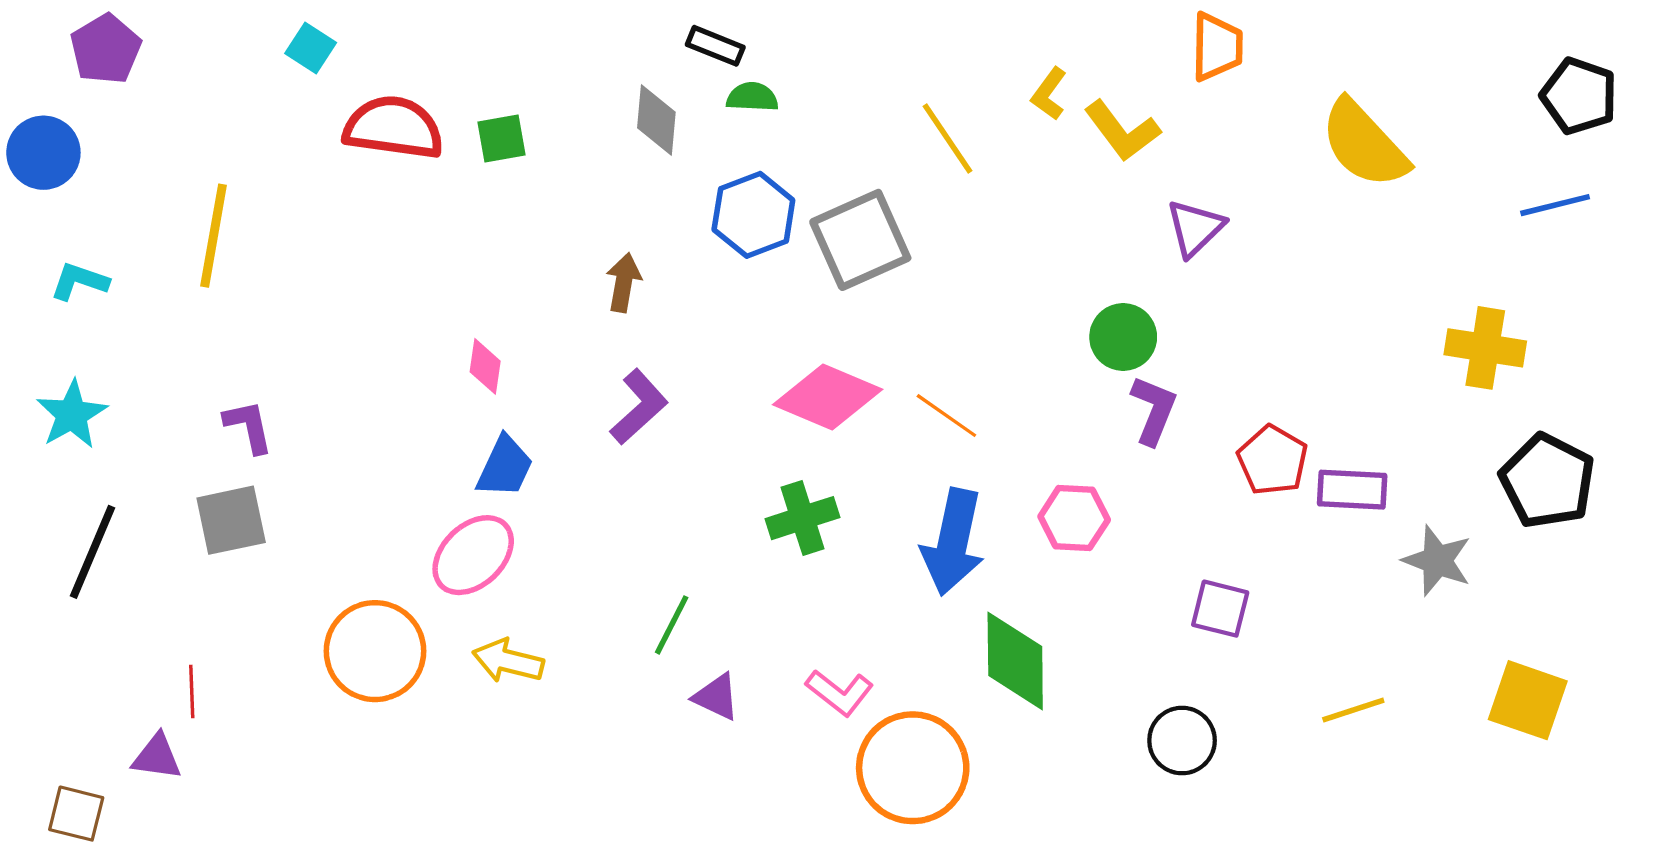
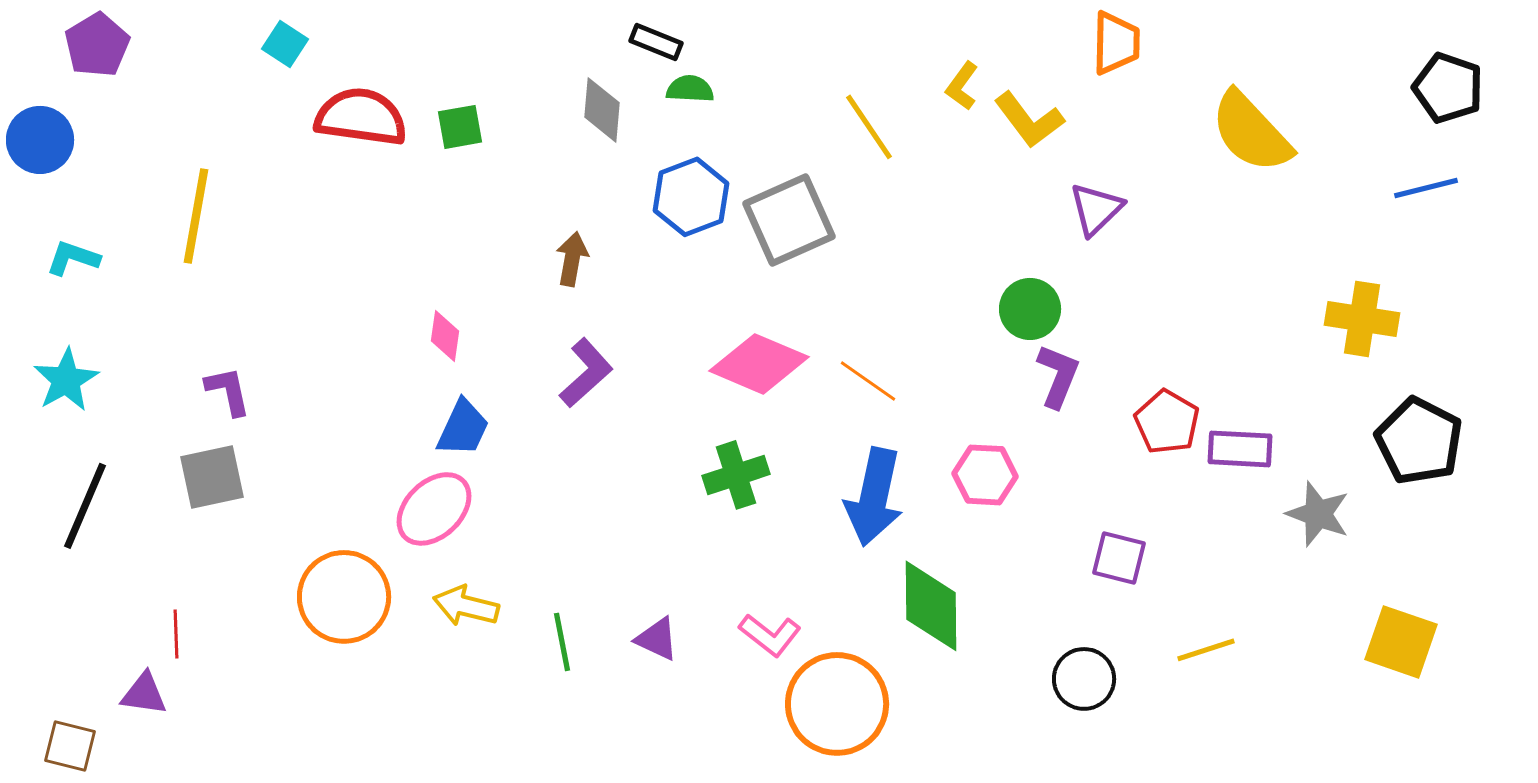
green line: (672, 625) -> (562, 642), moved, turned -38
yellow line: (1353, 710) -> (1206, 650), moved

